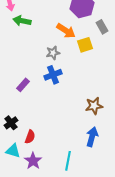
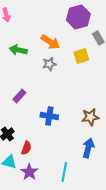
green arrow: (22, 21) -> (18, 50), moved
orange arrow: (66, 31) -> (50, 42), moved
blue cross: (53, 75) -> (49, 116), moved, turned 30

